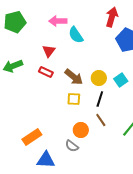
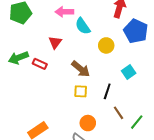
red rectangle: (46, 72) -> (40, 64), moved
yellow circle: (99, 78) -> (106, 45), moved
brown line: (101, 120) -> (118, 113), moved

